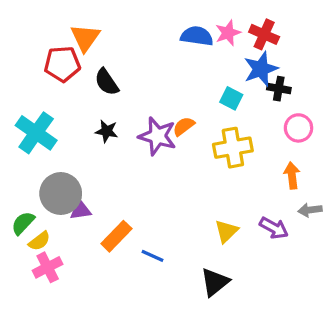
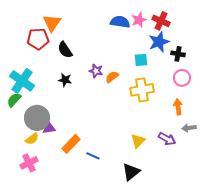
black cross: (279, 89) -> (178, 54), moved
cyan square: (231, 98) -> (141, 60), turned -32
purple star: (157, 136) -> (96, 71), moved, size x0.6
green semicircle: (23, 223) -> (14, 100), moved
yellow semicircle: (39, 241) -> (32, 139), moved

